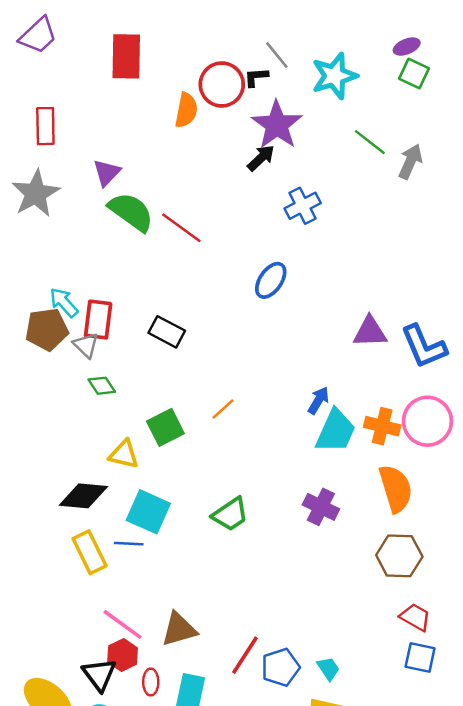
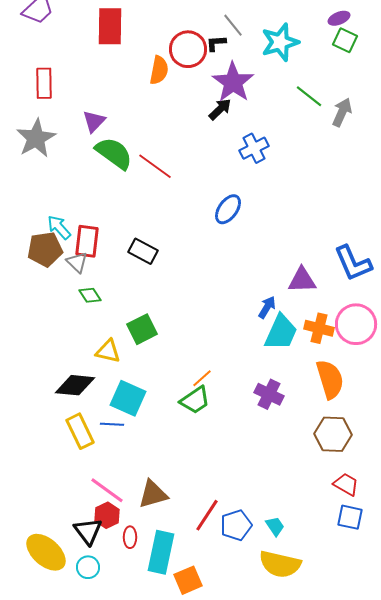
purple triangle: (370, 332) -> (302, 280), moved
orange line: (223, 409) -> (202, 378), moved

